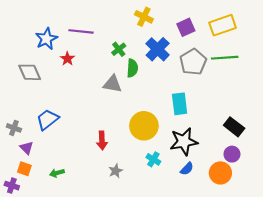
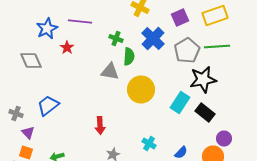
green cross: (119, 49) -> (116, 38), turned -32
cyan rectangle: (180, 104) -> (180, 102), moved, turned 40
yellow circle: (144, 126) -> (141, 90), moved
black rectangle: (234, 127) -> (205, 112), moved
black star: (184, 142) -> (203, 80), moved

